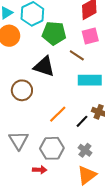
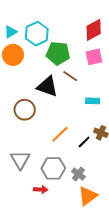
brown line: (77, 55) -> (70, 76), moved
cyan rectangle: (90, 80) -> (93, 101), size x0.6
gray cross: (85, 150) -> (78, 174), moved

